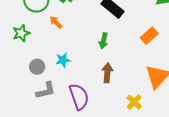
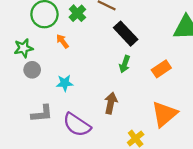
green arrow: (103, 41) -> (125, 64), moved
gray circle: (37, 67) -> (32, 70), moved
purple semicircle: (79, 97) -> (77, 125), turned 136

